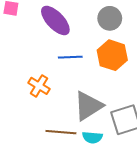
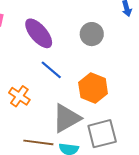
orange hexagon: (112, 55) -> (93, 88), moved
blue line: (70, 57) -> (51, 70), turned 40

